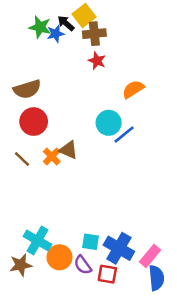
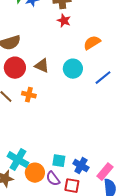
blue line: (124, 134) -> (103, 78), moved
brown triangle: (69, 150) -> (42, 66), moved
orange cross: (52, 156) -> (29, 95), turned -32
blue cross: (119, 248) -> (81, 166), size x0.7

